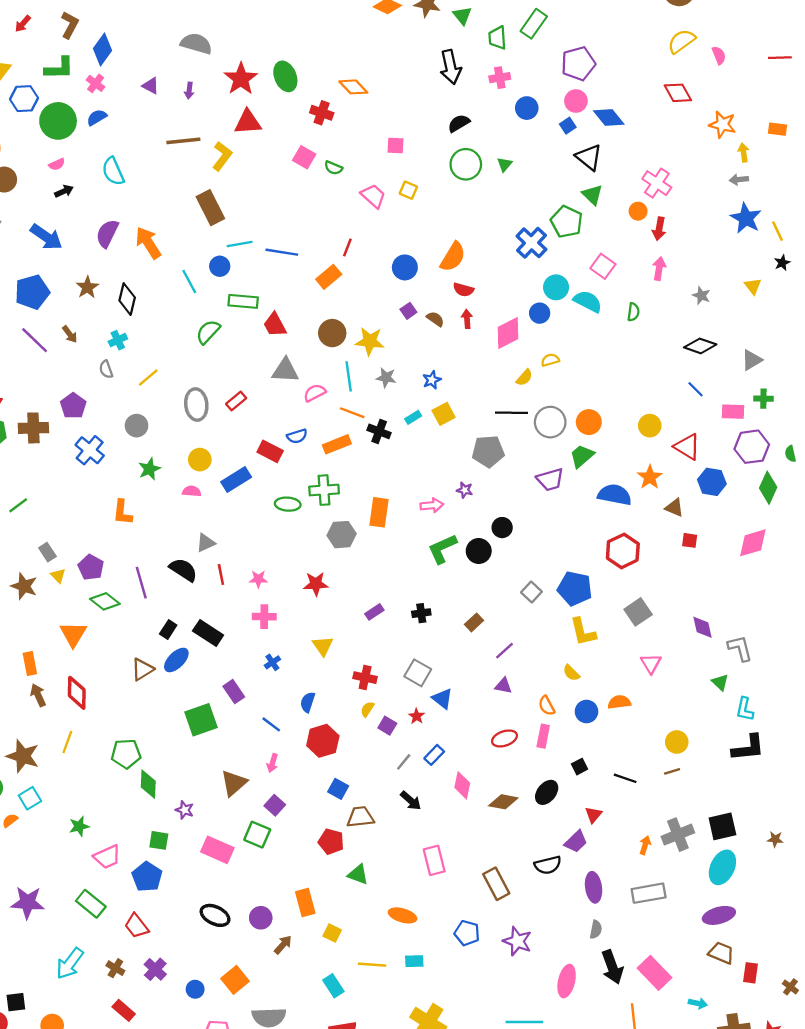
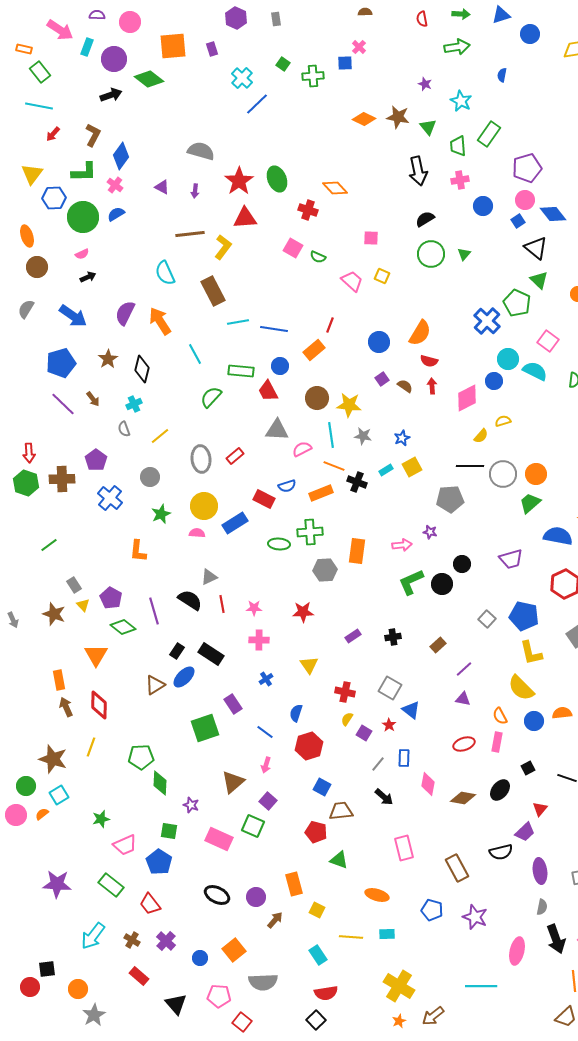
cyan semicircle: (113, 171) -> (165, 273), moved
blue circle: (220, 266) -> (280, 366), moved
yellow circle: (200, 460) -> (204, 506), size x1.4
purple trapezoid: (550, 480) -> (511, 559), moved
yellow semicircle: (571, 673) -> (521, 688), size x1.8
blue rectangle: (434, 755) -> (404, 758), turned -42

